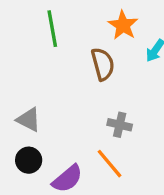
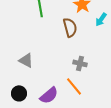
black circle: (29, 160) -> (19, 93), moved

